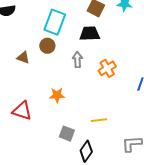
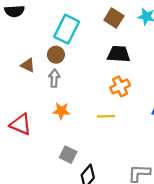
black trapezoid: (90, 34) -> (119, 54), moved
gray arrow: (77, 60) -> (54, 78), moved
yellow line: (99, 120) -> (106, 116), moved

